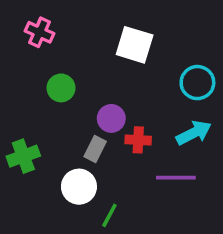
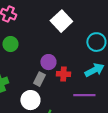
white square: (135, 45) -> (61, 21), turned 30
green circle: (61, 88) -> (10, 44), moved

